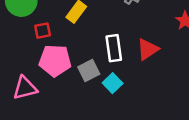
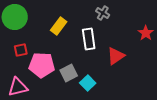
red square: (43, 31) -> (21, 50), moved
white rectangle: (114, 48) -> (89, 39), moved

